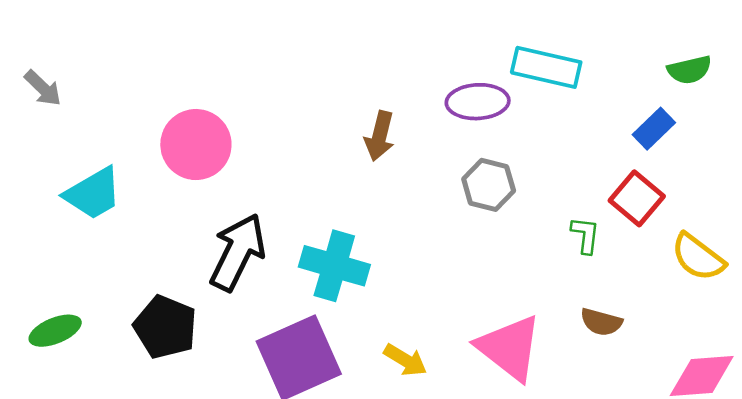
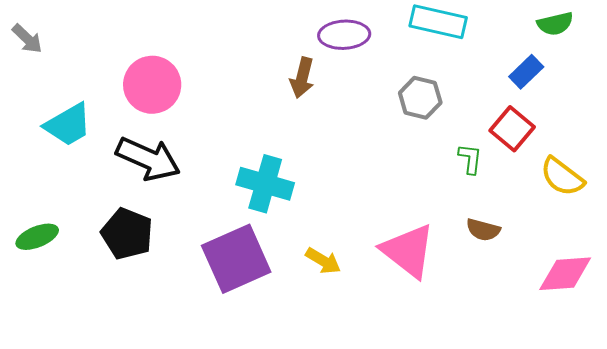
purple ellipse: (478, 102) -> (344, 35), moved
gray hexagon: (489, 185) -> (420, 98), moved
black arrow: (238, 252) -> (148, 159), moved, turned 88

